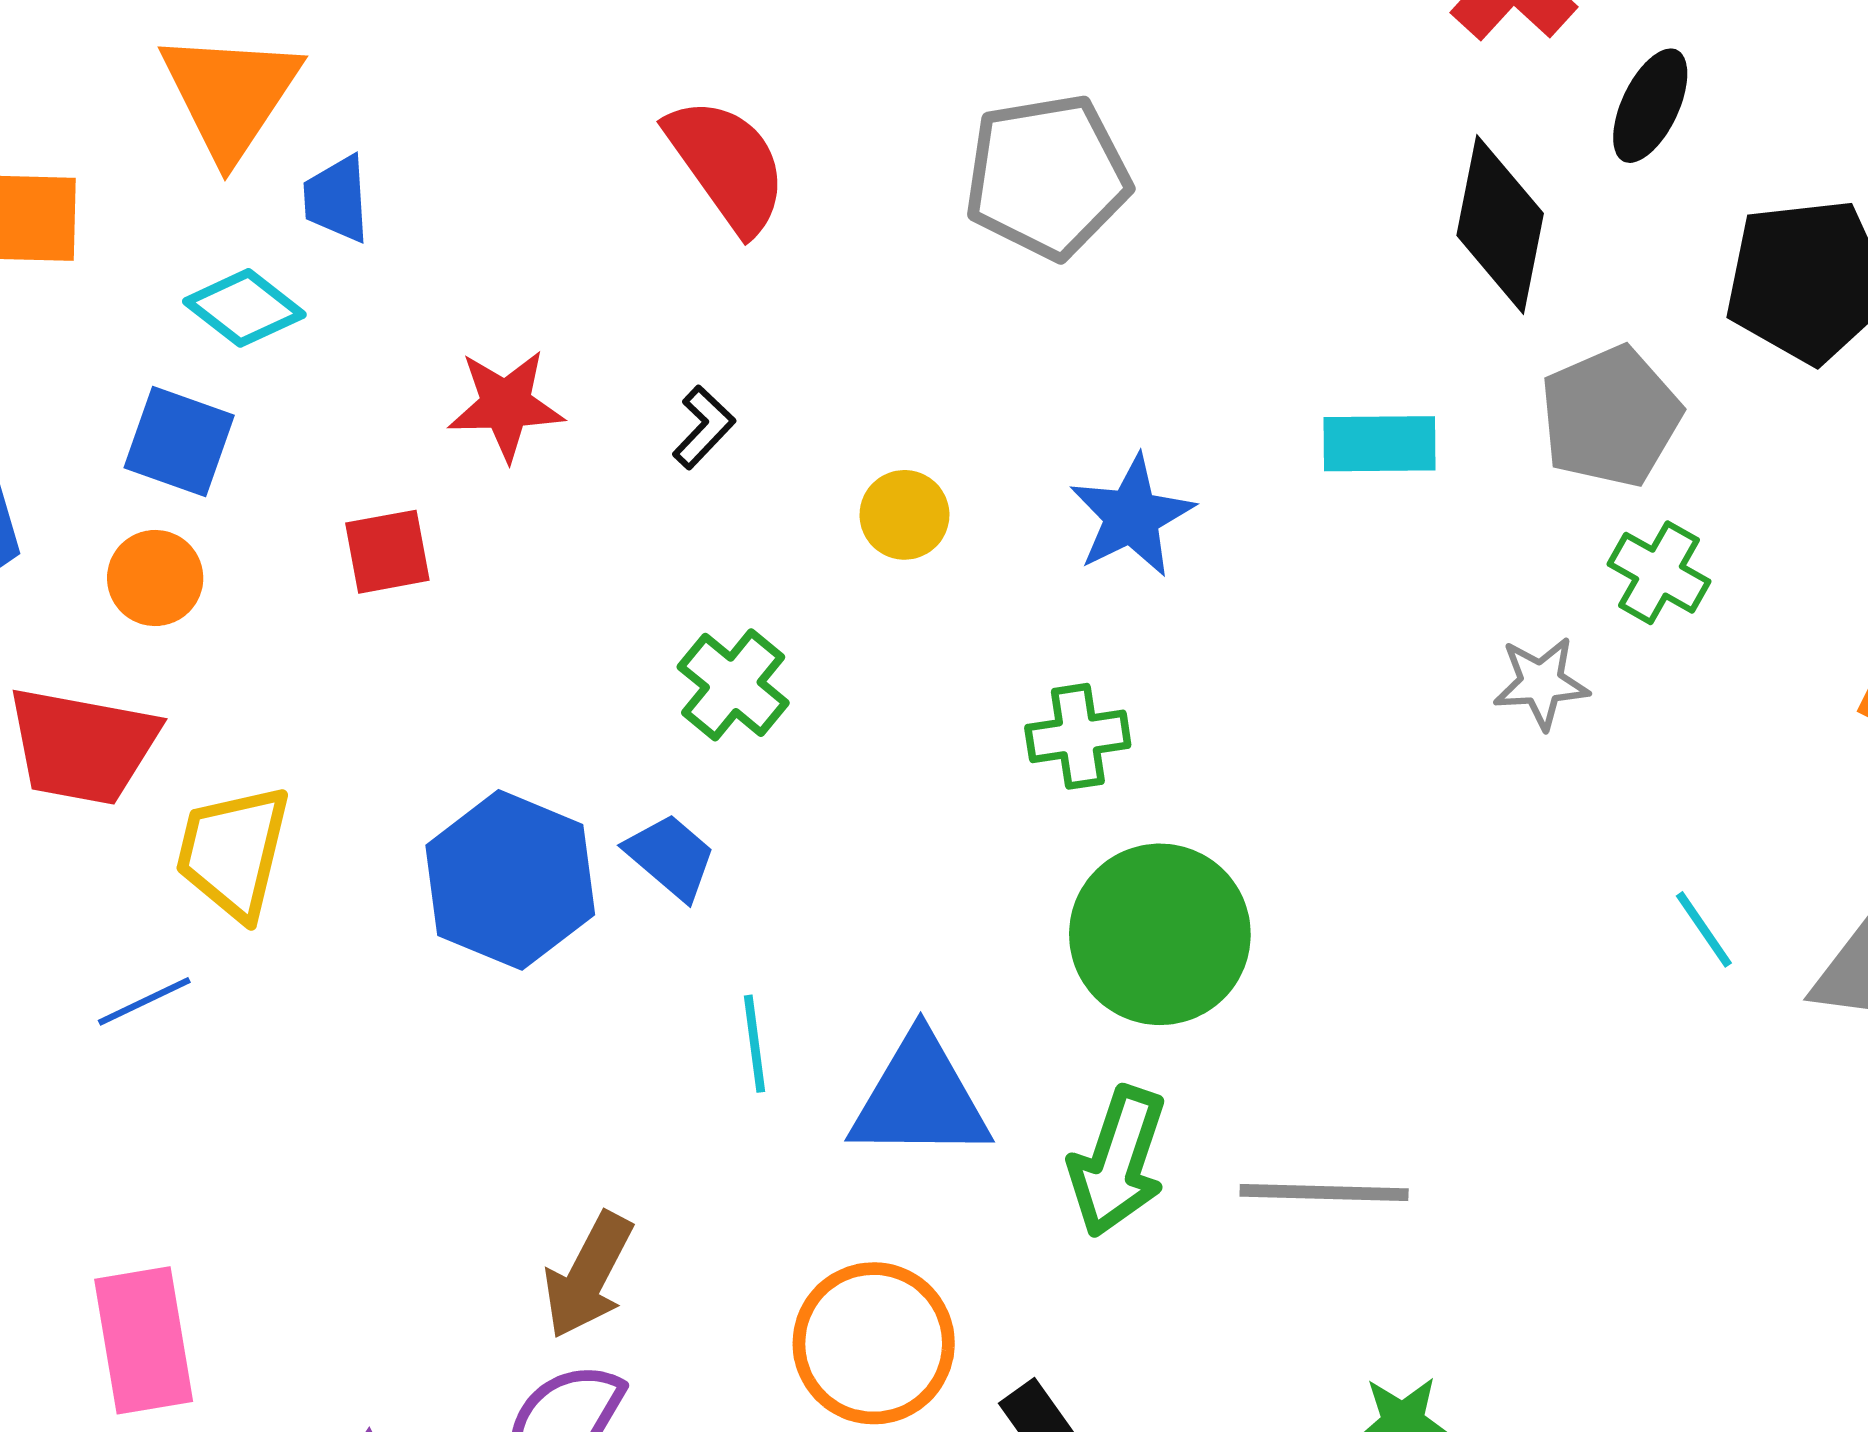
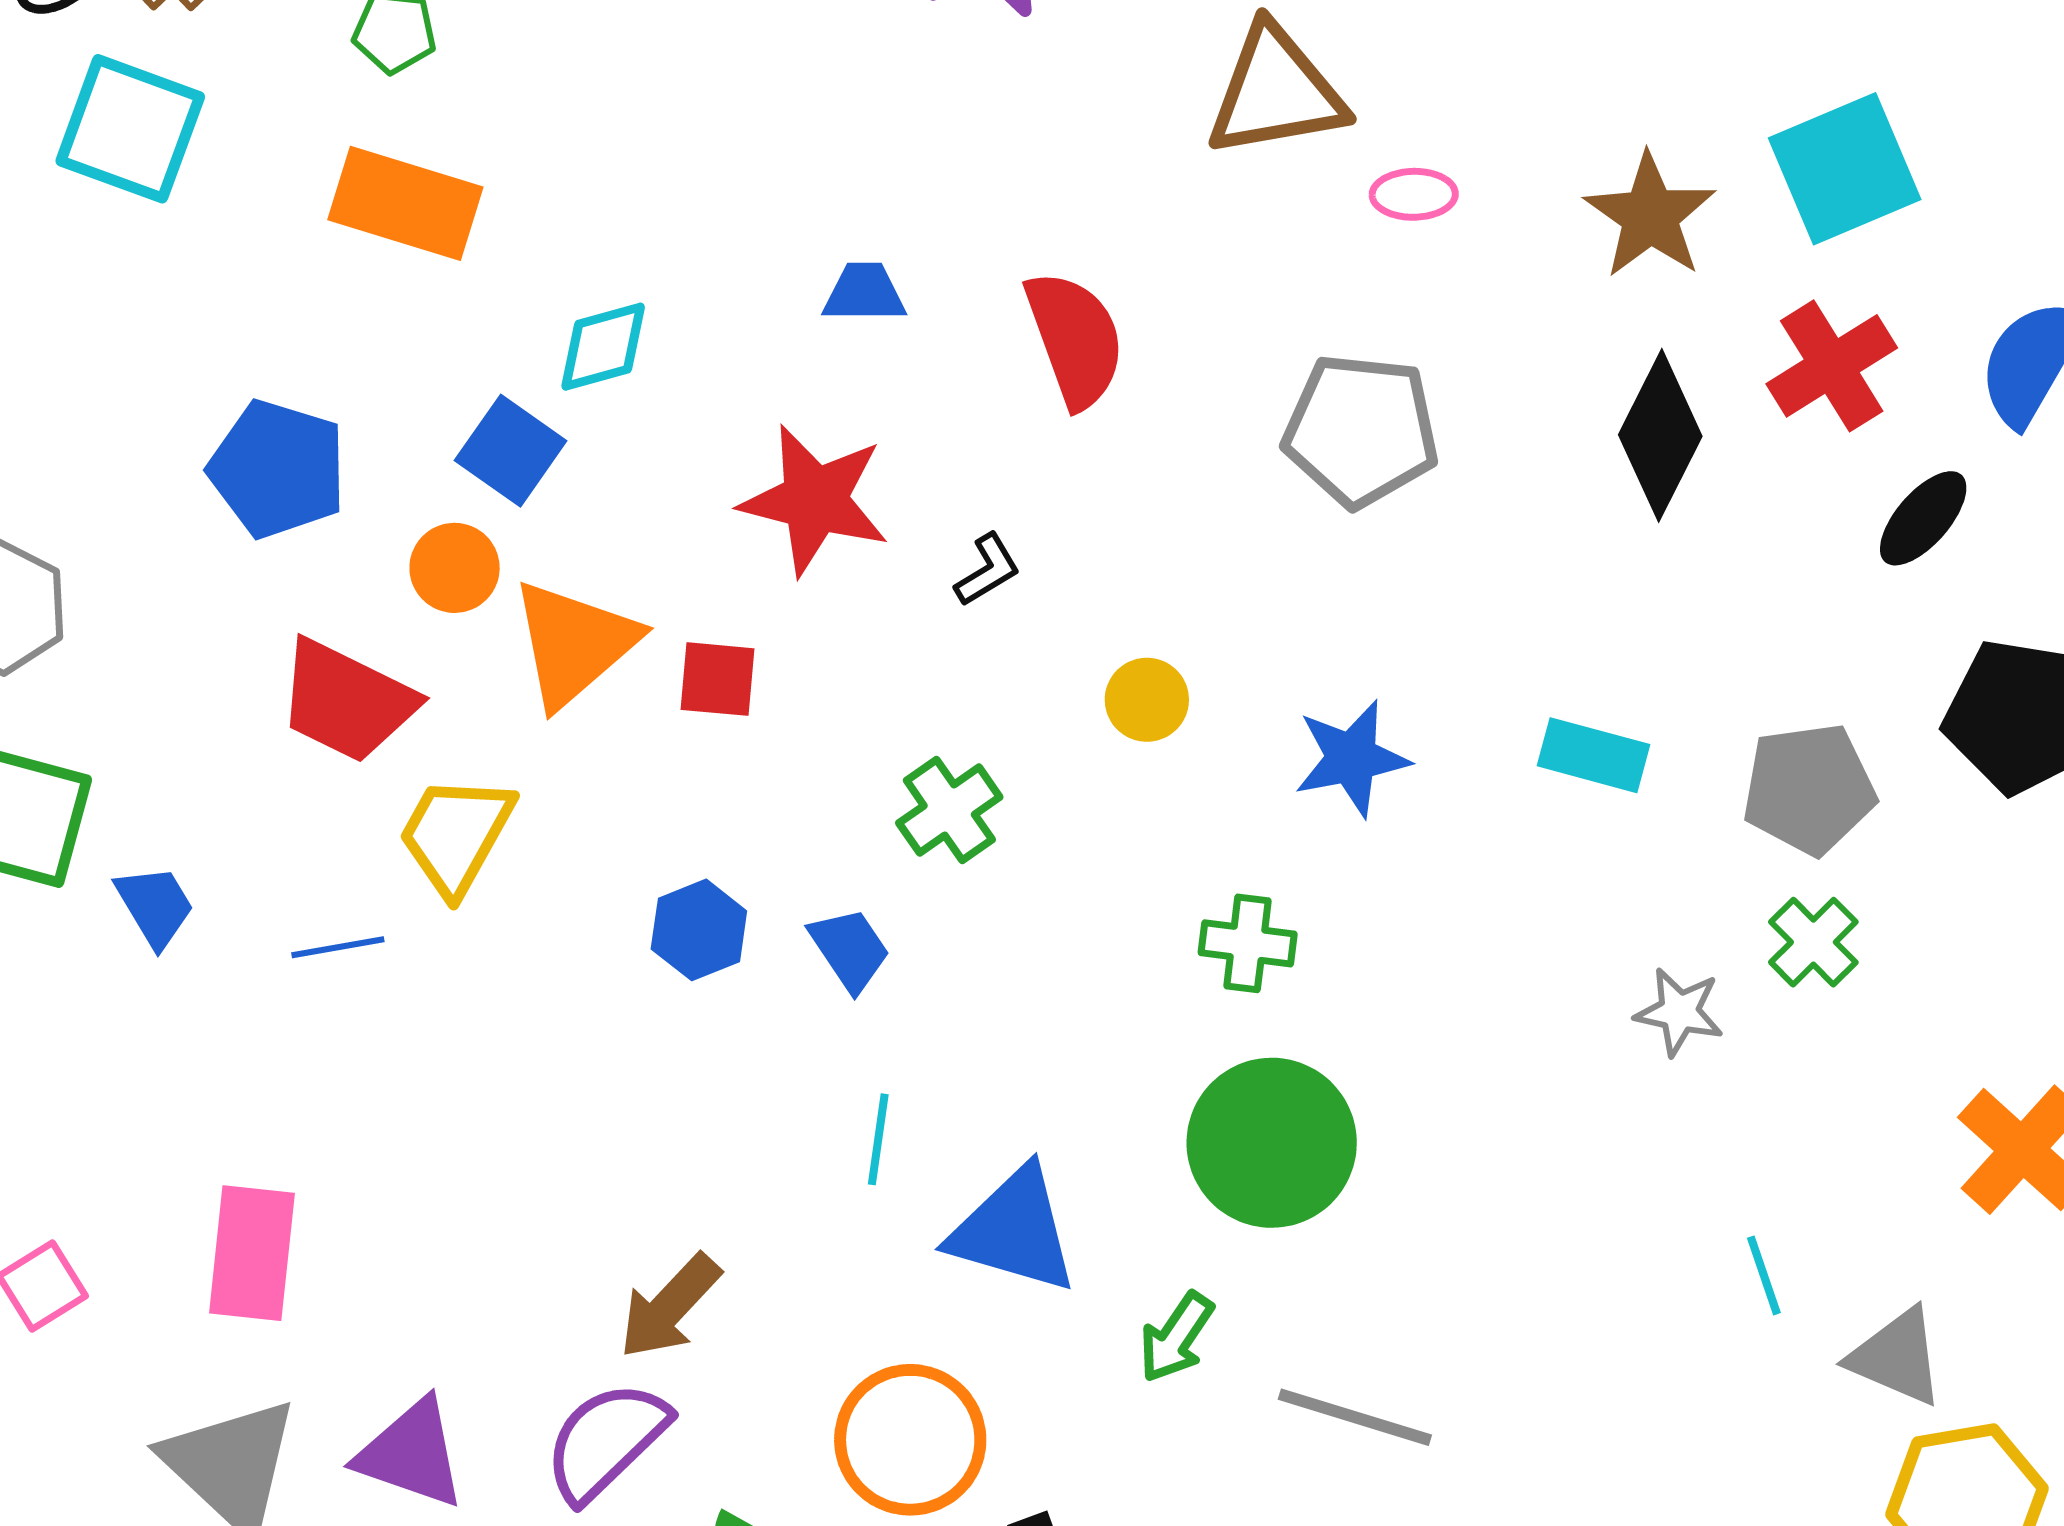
orange triangle: (230, 95) -> (574, 643), moved
blue trapezoid: (337, 199) -> (864, 293), moved, turned 78
black diamond: (1500, 224) -> (1660, 435), moved
cyan diamond: (244, 308) -> (603, 347), turned -69
red star: (506, 405) -> (815, 500), size x1.4
red square: (387, 552) -> (717, 679), moved
blue hexagon: (510, 880) -> (699, 930), size x0.6
green arrow: (1118, 1162) -> (1176, 1337), size x0.7

